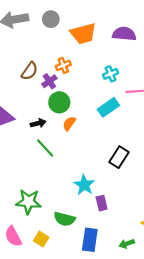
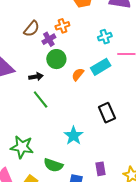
orange semicircle: (69, 123) -> (78, 74), moved
black rectangle: (119, 157) -> (107, 113), turned -60
purple rectangle: (102, 203) -> (100, 169), moved

